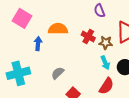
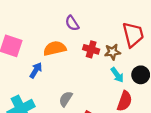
purple semicircle: (99, 11) -> (72, 23), moved
blue arrow: (38, 44) -> (36, 70), turned 40

